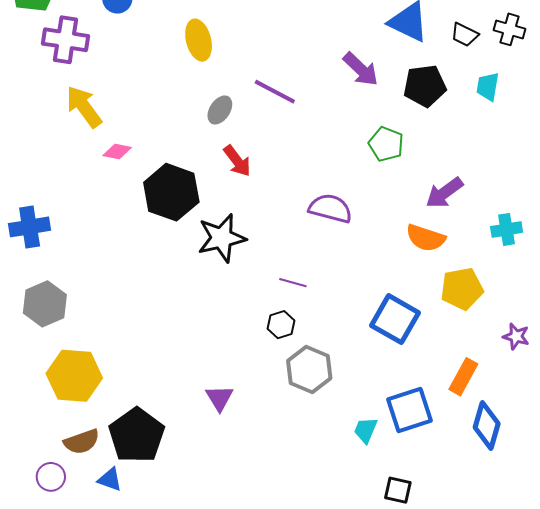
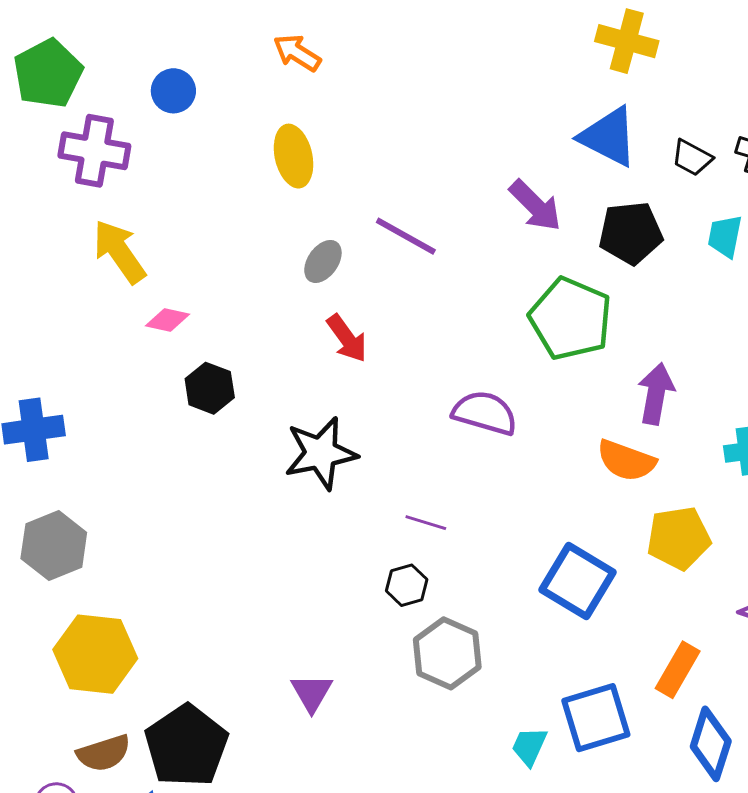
green pentagon: (386, 144) -> (571, 319), size x1.6
black hexagon: (171, 192) -> (210, 388), moved, size x0.6
purple arrow: (444, 193) -> (656, 394), turned 135

